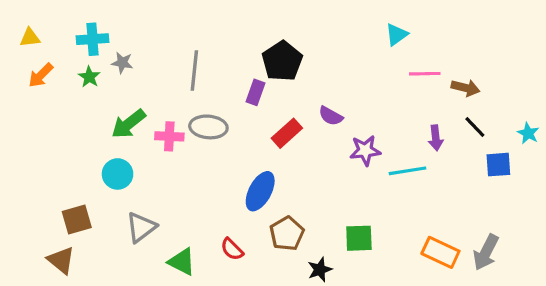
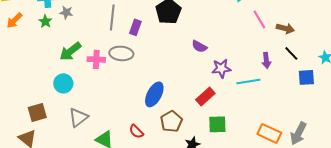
pink line: (425, 74) -> (259, 19), turned 60
purple rectangle: (255, 92) -> (135, 27), moved
red rectangle: (287, 133) -> (205, 96), moved

